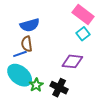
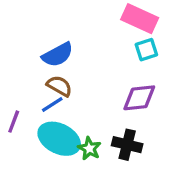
cyan square: (83, 34) -> (146, 50), turned 32
brown semicircle: (27, 44) -> (59, 86), turned 140

